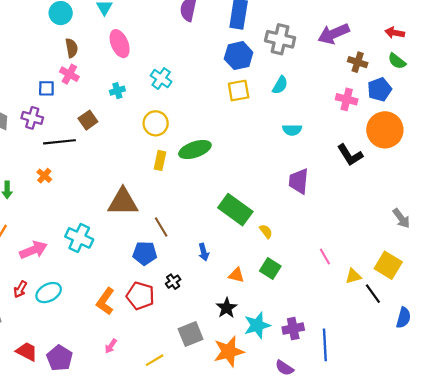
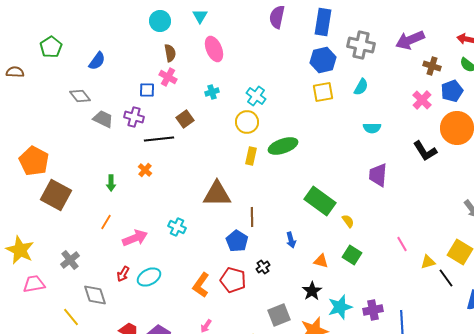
cyan cross: (161, 79) -> (256, 96), moved
pink cross: (347, 99) -> (422, 100), turned 30
brown line: (161, 227) -> (252, 217), turned 30
cyan cross: (79, 238) -> (177, 227), size x0.7
blue pentagon: (145, 253) -> (237, 241), turned 30

